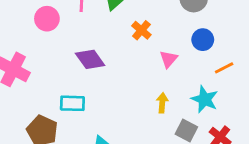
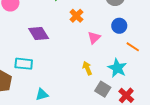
orange line: (224, 68) -> (133, 47), turned 56
yellow arrow: (162, 103) -> (87, 68), turned -32

